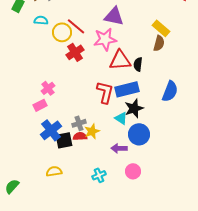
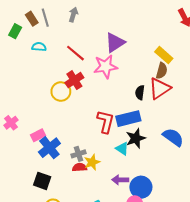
purple triangle: (114, 16) -> (115, 43), turned -45
yellow circle: (62, 32) -> (61, 91), moved
red triangle: (120, 60) -> (160, 88), moved, turned -30
pink cross: (48, 88) -> (11, 123), moved
blue semicircle: (170, 91) -> (173, 137), moved, turned -75
blue cross: (51, 130) -> (49, 148), moved
blue circle: (139, 134) -> (141, 187), moved
black square: (64, 140) -> (42, 181), moved, turned 30

